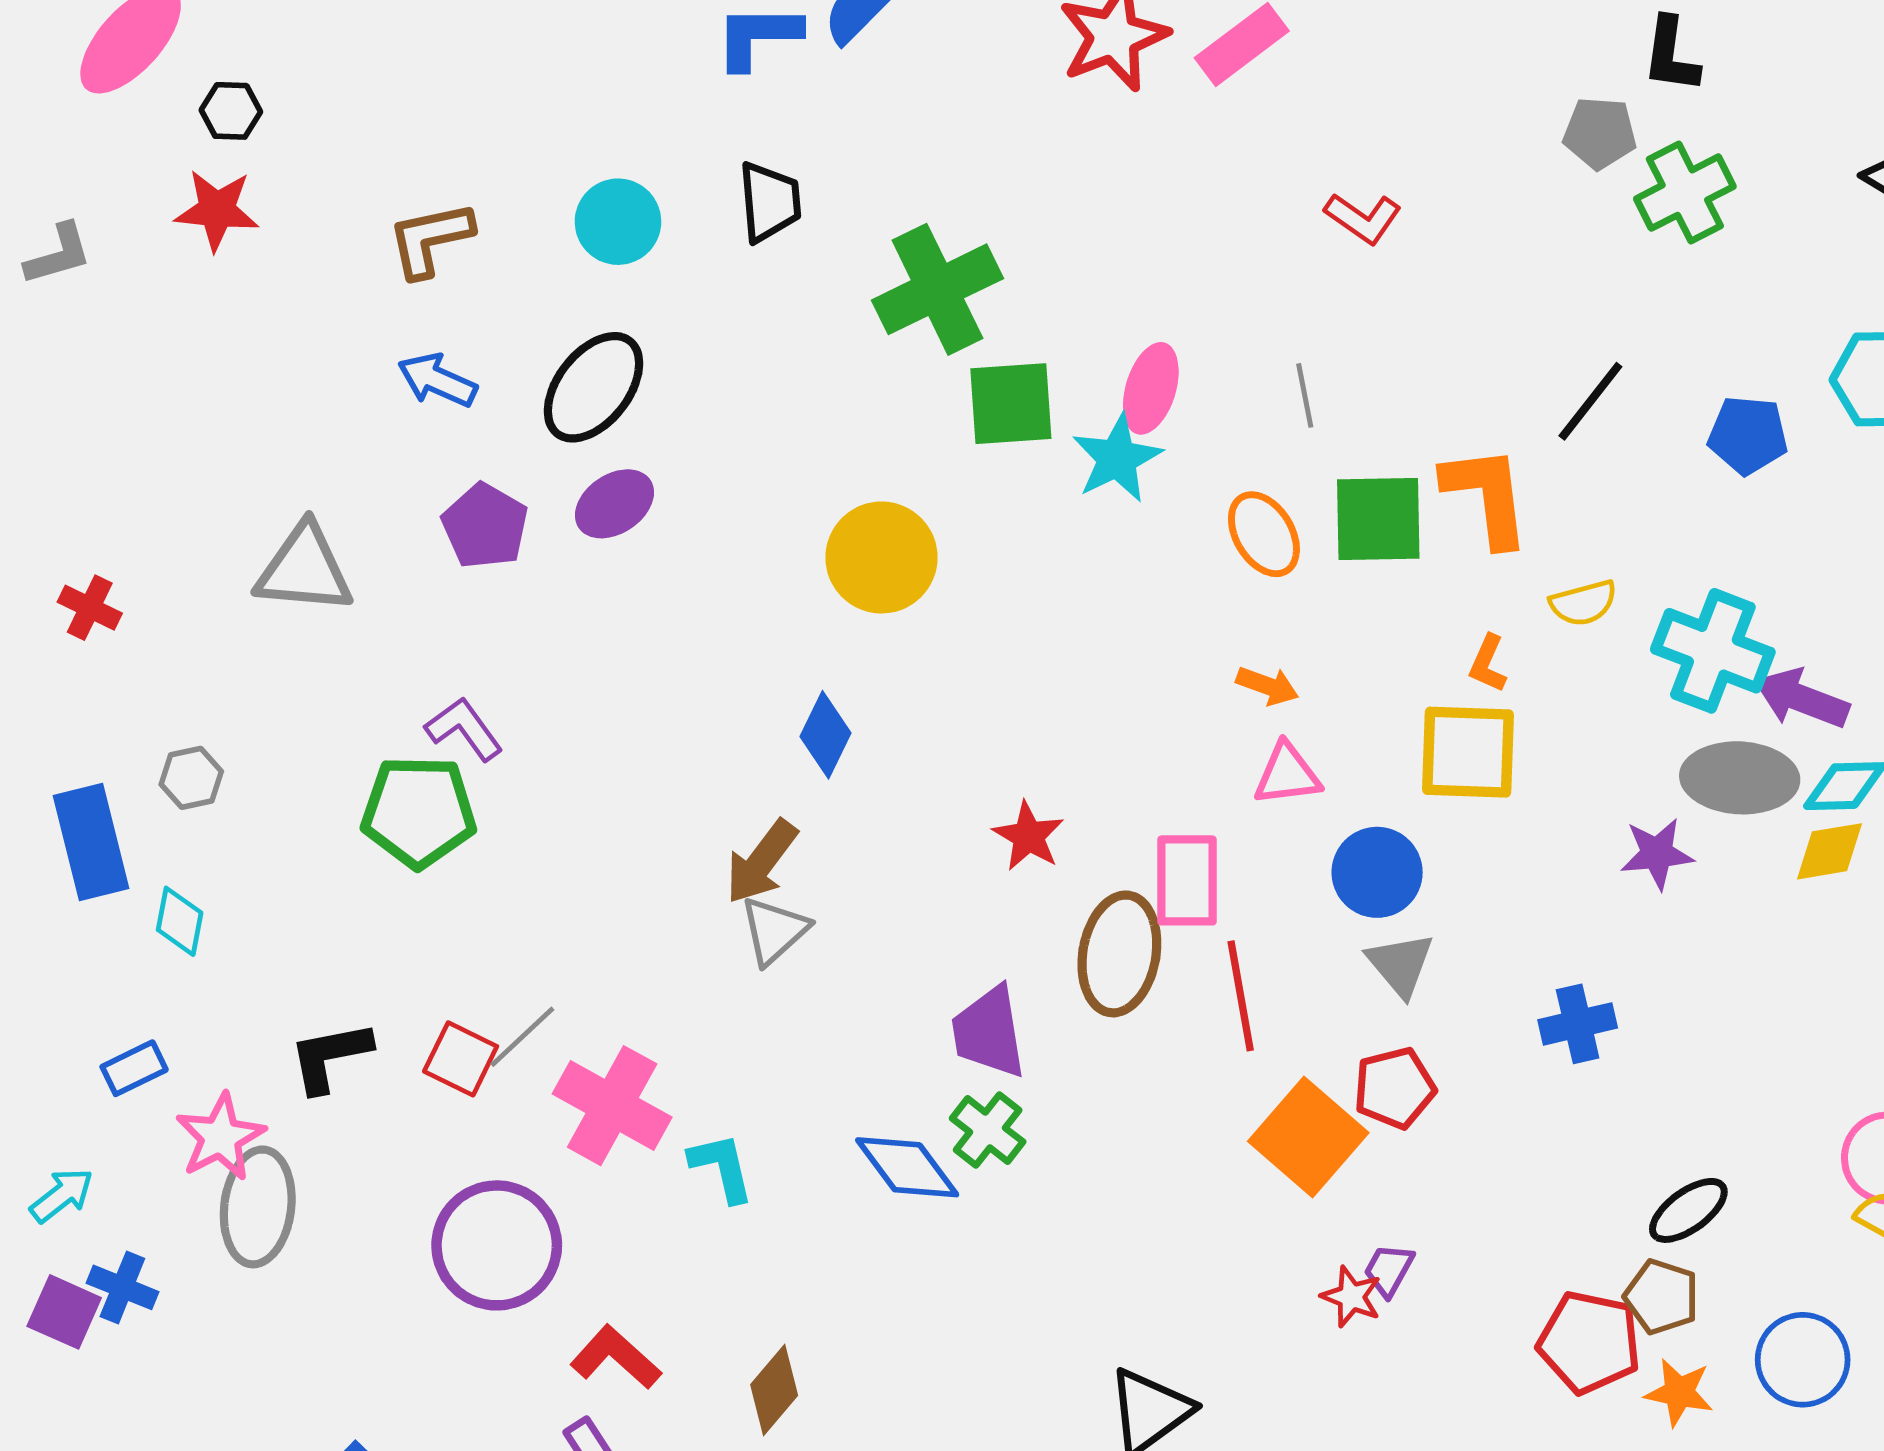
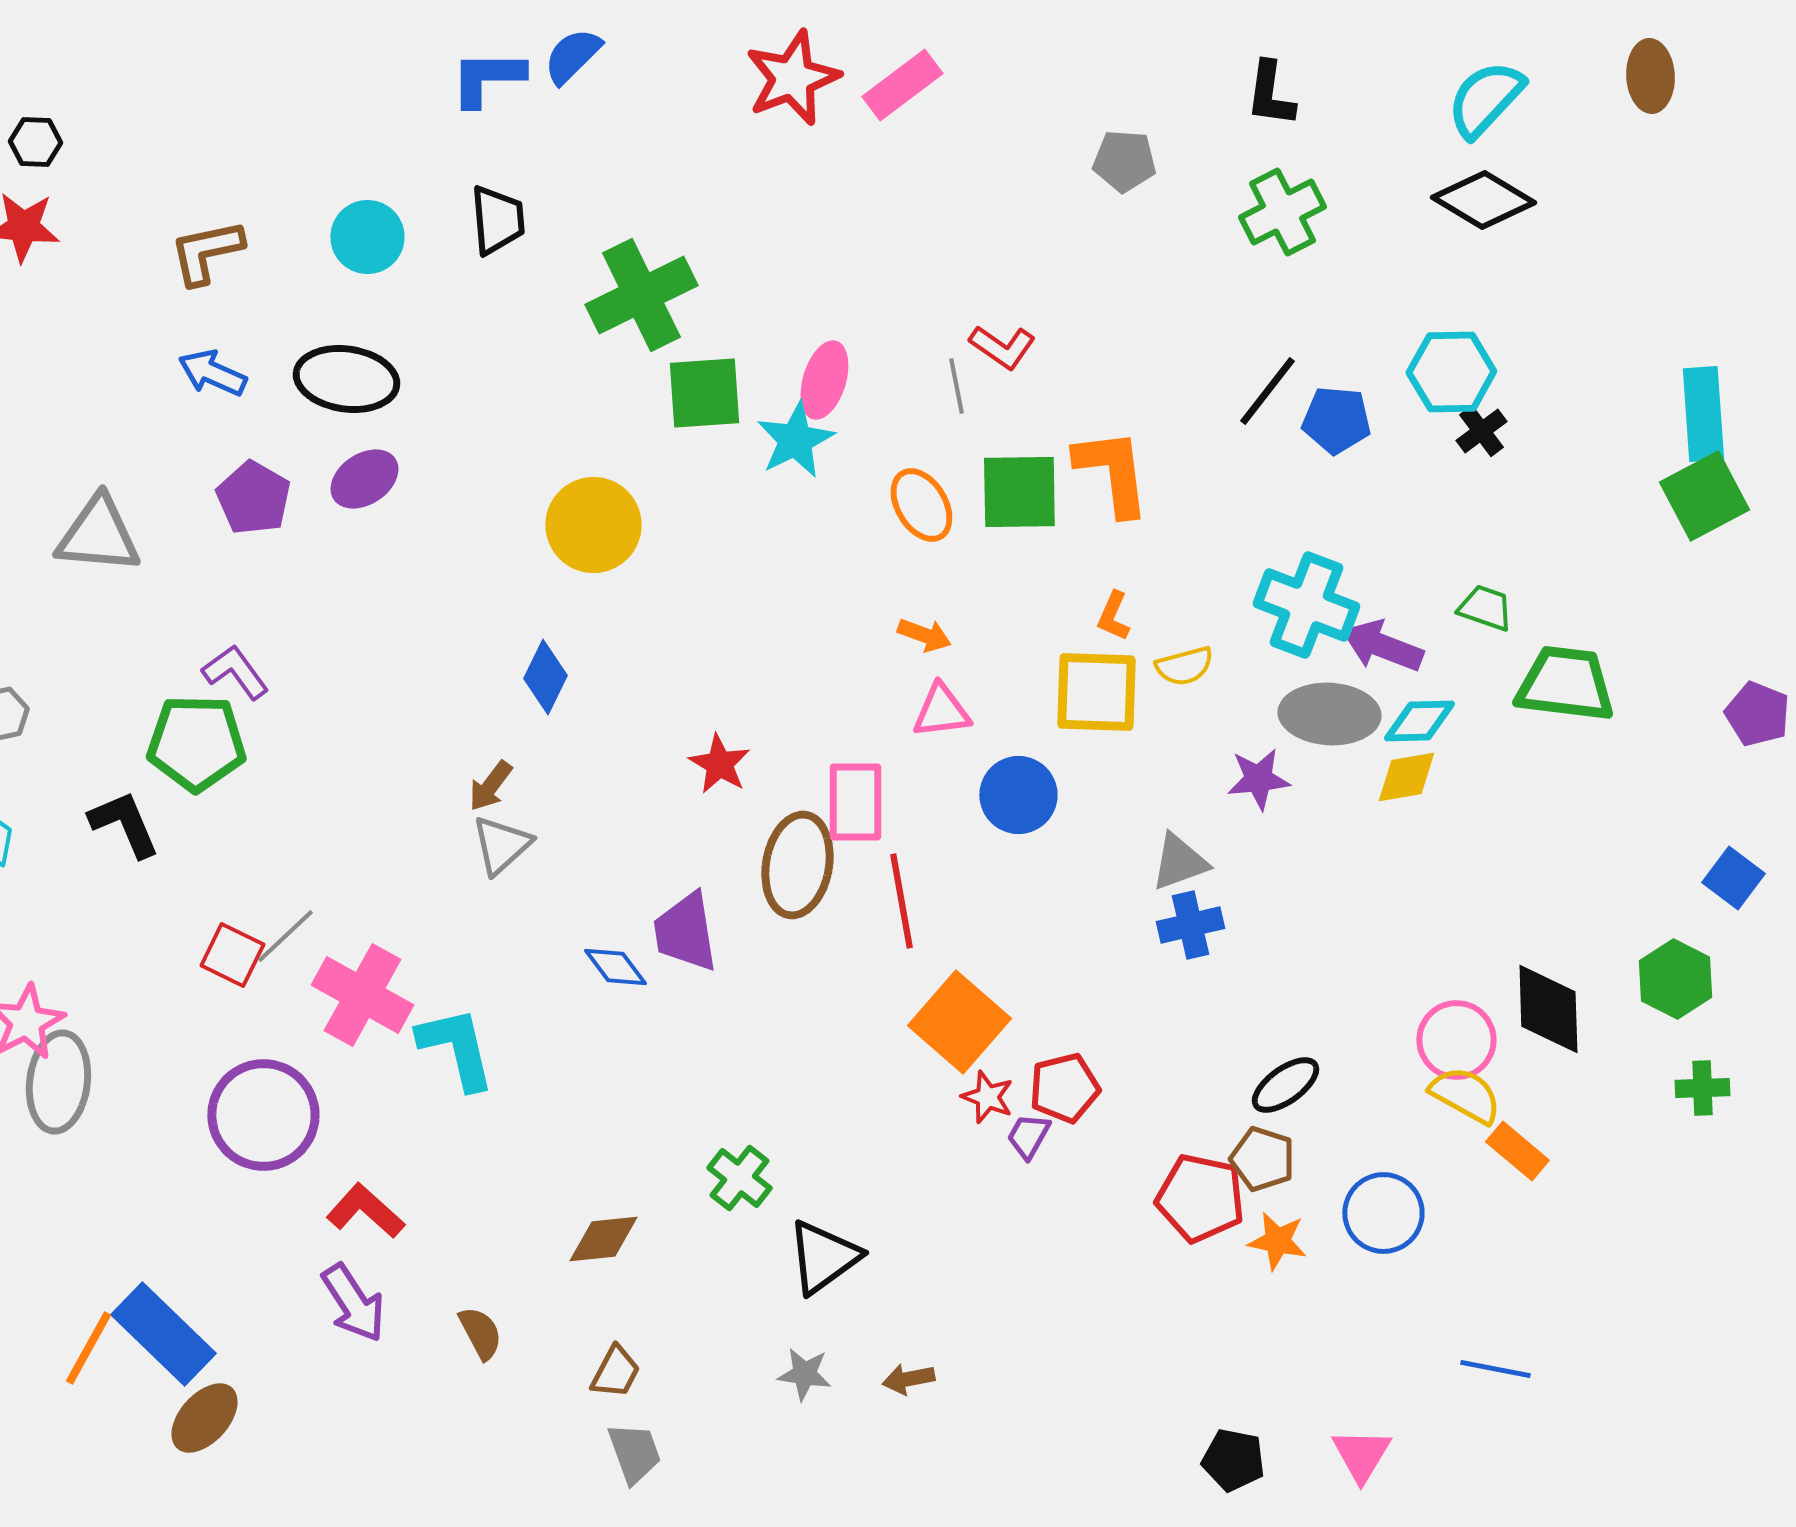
gray pentagon: (1600, 133) -> (1124, 161), moved
red L-shape: (1363, 218) -> (1002, 347), moved
black ellipse: (593, 387) -> (346, 379), turned 60
black line: (1590, 401) -> (1267, 391), moved
yellow semicircle: (1583, 603) -> (1184, 666), moved
brown arrow: (761, 862) -> (490, 786), size x0.7
gray triangle: (1400, 964) -> (1179, 862), moved, turned 50
black L-shape: (330, 1057) -> (124, 824), moved, turned 78
red pentagon: (1395, 1088) -> (1064, 1088), moved
green cross: (988, 1130) -> (739, 1178), moved
cyan L-shape: (722, 1167) -> (456, 1048), size x1.4
blue diamond: (907, 1167) -> (615, 967), moved, size x0.7
red star: (1351, 1297) -> (987, 1097), moved
brown diamond: (774, 1390) -> (603, 1239), moved, turned 44

